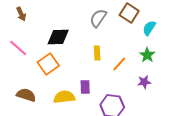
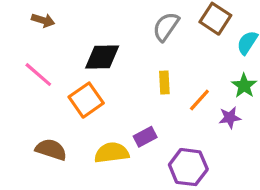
brown arrow: (21, 14) -> (43, 20), turned -48
purple star: (144, 82) -> (230, 118), moved
purple rectangle: (85, 87) -> (145, 137), turned 64

